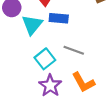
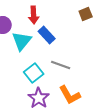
blue rectangle: (59, 18) -> (47, 35), turned 42

